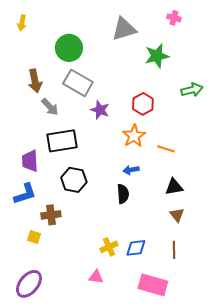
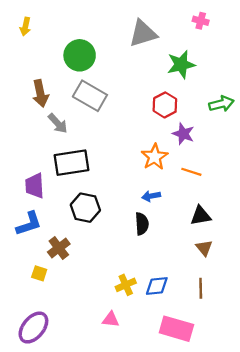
red hexagon: (143, 104) -> (165, 105), moved
purple star: (100, 110) -> (183, 134), moved
brown cross: (51, 215) -> (59, 248), turned -30

